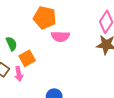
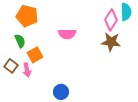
orange pentagon: (45, 18) -> (27, 16), moved

